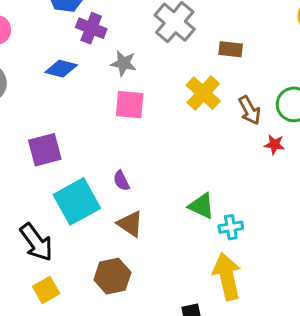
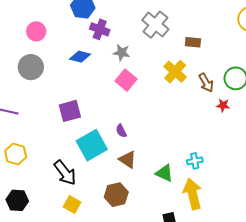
pink square: (130, 105) -> (126, 80), turned 35
green triangle: (201, 206) -> (164, 173), moved
yellow square: (46, 290) -> (72, 205), turned -30

